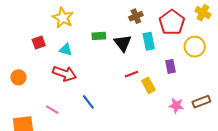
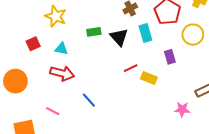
orange circle: (18, 77) -> (15, 81), size x1.5
yellow rectangle: (148, 85) -> (149, 78), turned -35
pink star: (176, 105) -> (182, 109), moved

